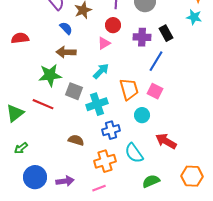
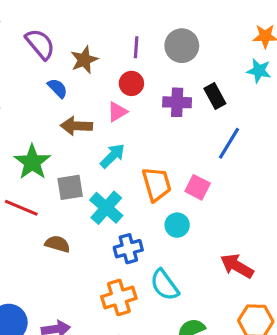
brown arrow: (66, 52) -> (76, 126), moved
blue line: (156, 61) -> (229, 143), moved
green star: (50, 75) -> (32, 162), turned -30
gray square: (74, 91) -> (70, 187), turned -30
cyan cross: (97, 104) -> (106, 208), turned -30
brown semicircle: (76, 140) -> (57, 244), moved
red arrow: (166, 141) -> (237, 266), moved

